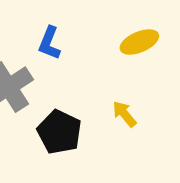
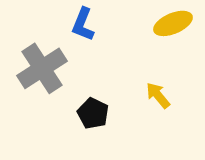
black pentagon: (59, 132) -> (93, 113), size x0.7

